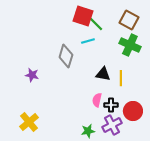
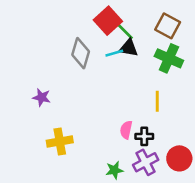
red square: (83, 16) -> (108, 21), turned 30
gray diamond: (66, 56) -> (81, 53), moved
black triangle: (103, 74) -> (129, 48), moved
red circle: (133, 111) -> (179, 158), moved
yellow cross: (29, 122) -> (60, 142), moved, turned 30

